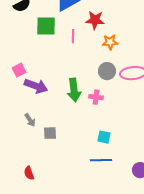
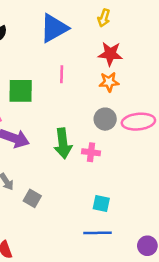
red star: (95, 20) -> (110, 54), moved
green square: (46, 26) -> (21, 91), moved
gray square: (50, 133) -> (32, 198), turned 32

